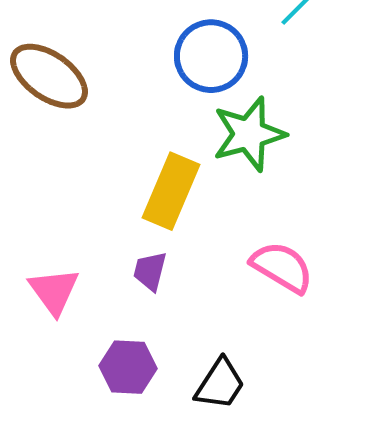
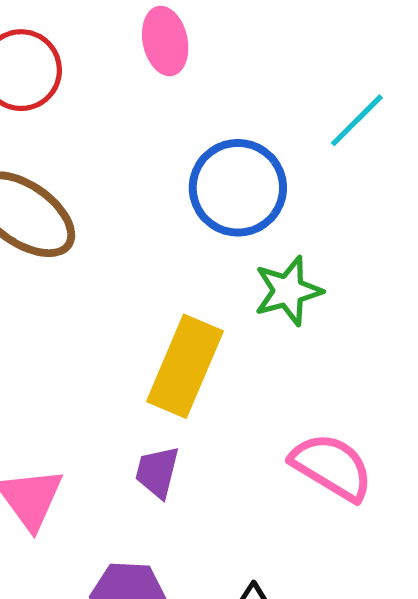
green star: (249, 134) -> (288, 291), size x0.7

